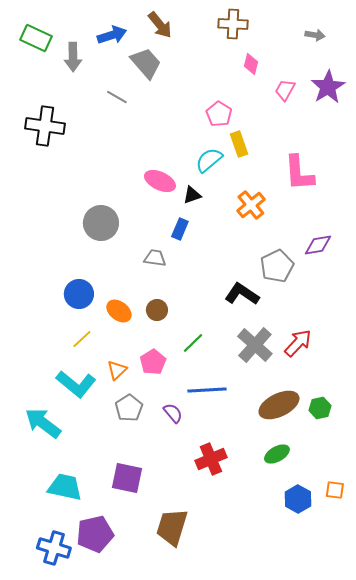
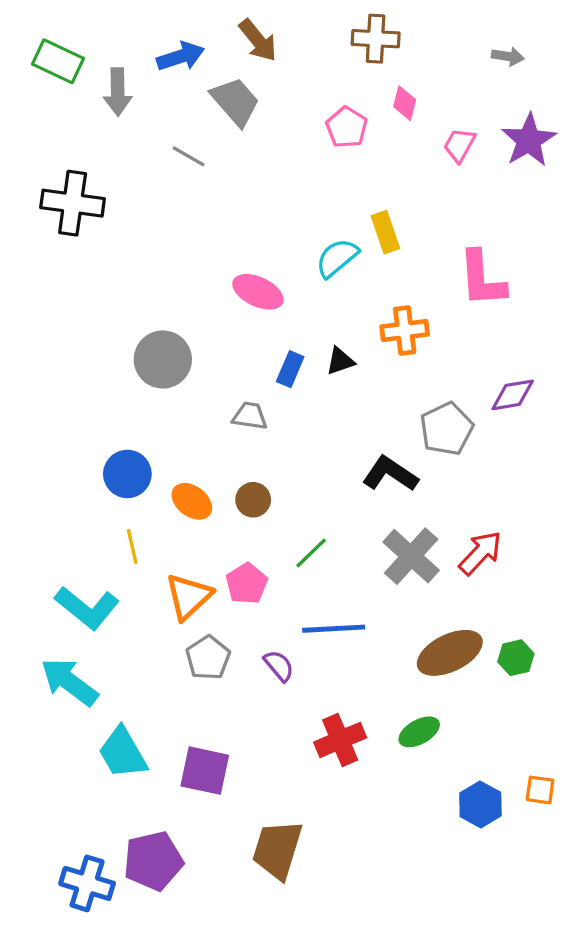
pink pentagon: (219, 114) -> (347, 127), moved
black triangle: (192, 195) -> (340, 361), moved
orange cross: (251, 205) -> (405, 330), turned 32
yellow line: (82, 339) -> (132, 546), turned -60
orange triangle: (117, 370) -> (189, 596), size x1.5
cyan L-shape: (76, 384) -> (87, 608), moved
green ellipse: (277, 454) -> (419, 732), moved
cyan trapezoid: (65, 487) -> (123, 753), moved, turned -132

